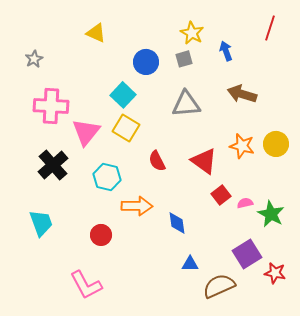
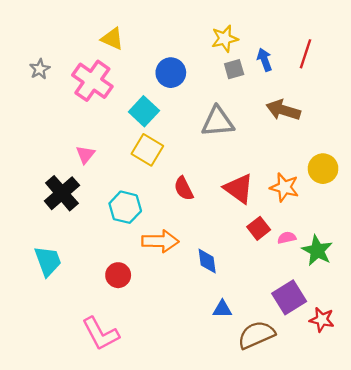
red line: (270, 28) -> (305, 54), moved
yellow star: (192, 33) -> (225, 39), turned 30
gray square: (184, 59) -> (234, 69), moved
pink cross: (51, 106) -> (92, 81), moved, turned 32
pink triangle: (86, 132) -> (85, 155), moved, size x0.6
orange star: (242, 146) -> (284, 187), moved

